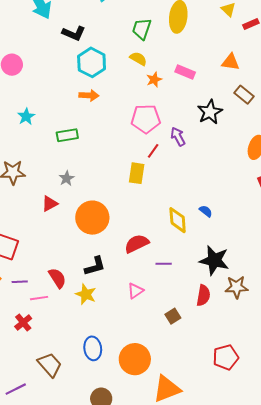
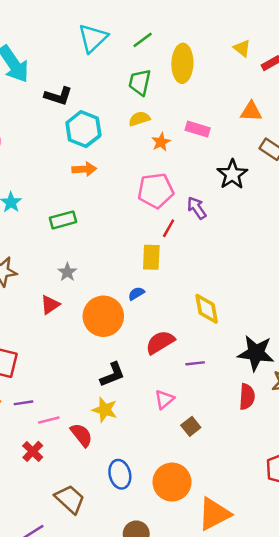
yellow semicircle: (138, 59) -> (139, 119), turned -42
blue semicircle: (206, 211) -> (136, 293), moved, turned -64
red semicircle: (57, 278) -> (81, 435), moved
brown square: (173, 316) -> (191, 426), moved

